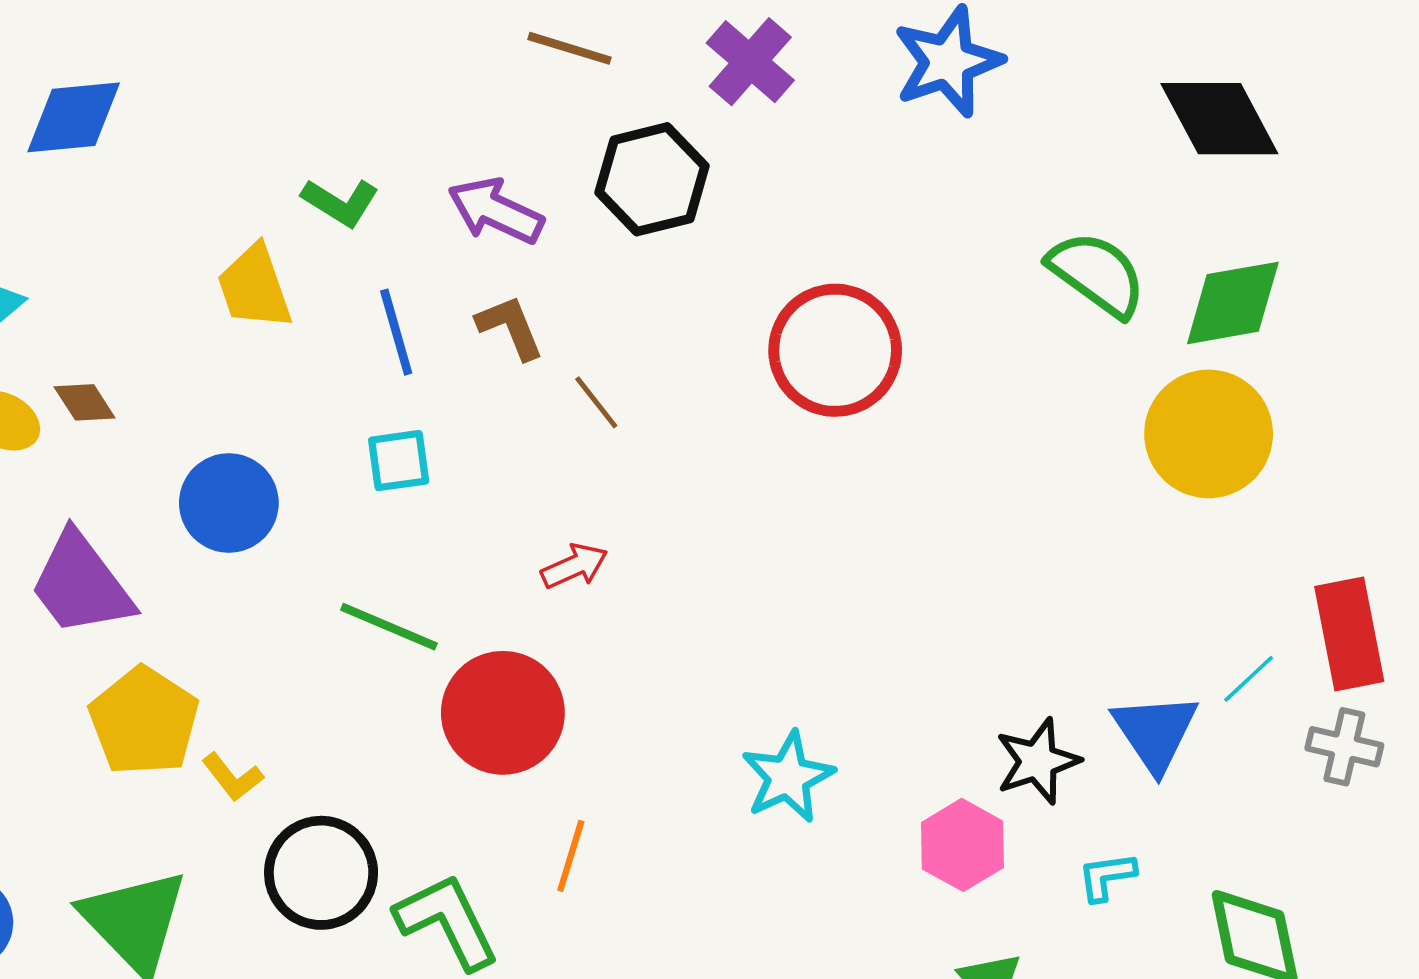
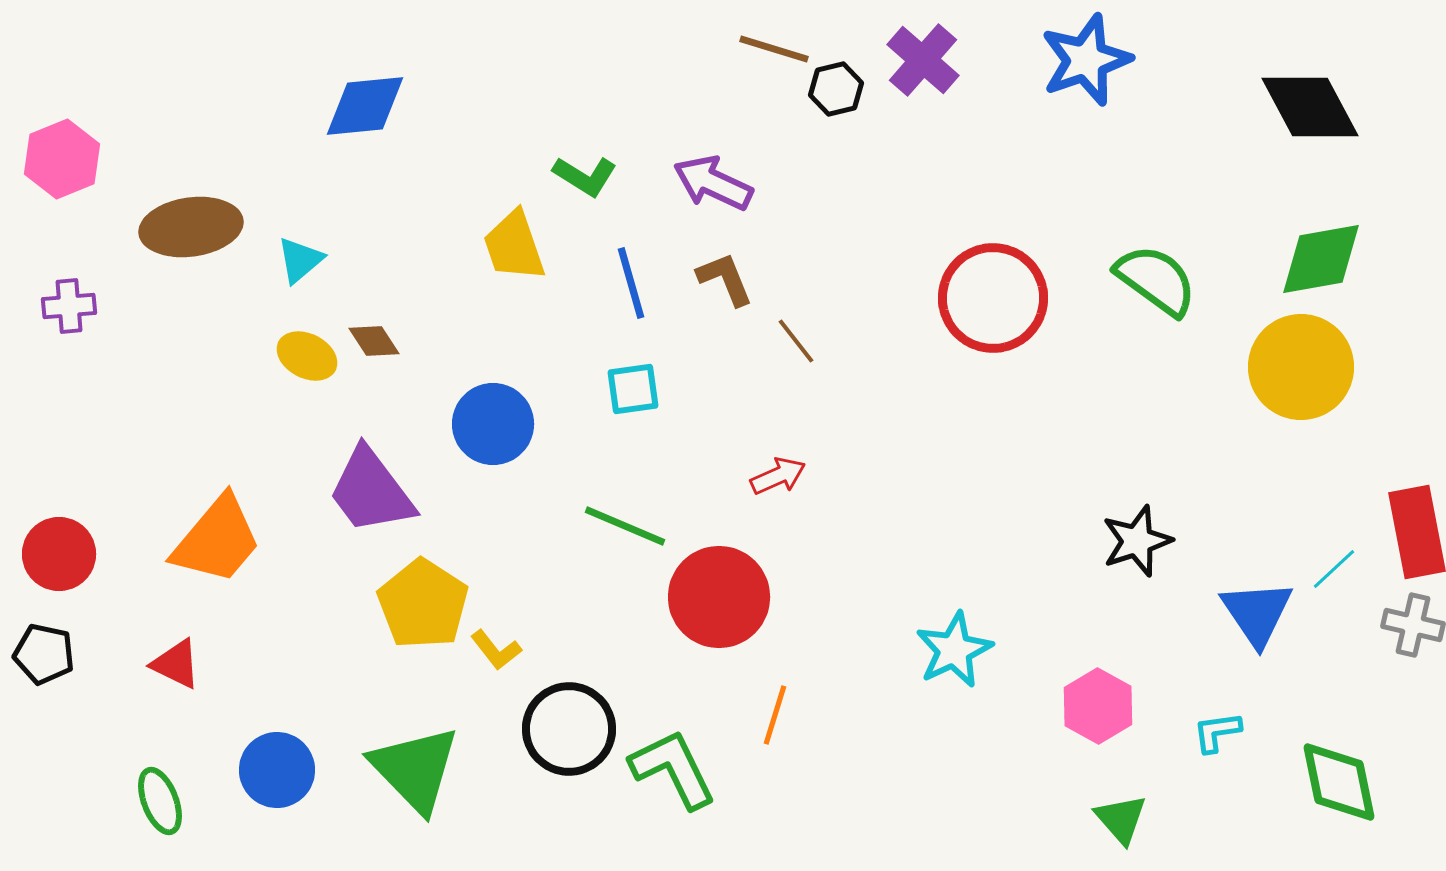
black hexagon: (652, 179) -> (836, 89), moved, size x0.6
green semicircle: (1097, 274) -> (1156, 280), moved
black star: (1038, 761) -> (1137, 541), moved

